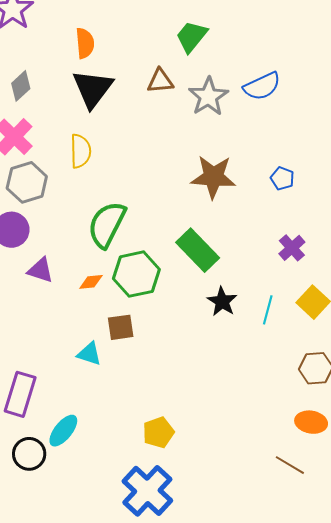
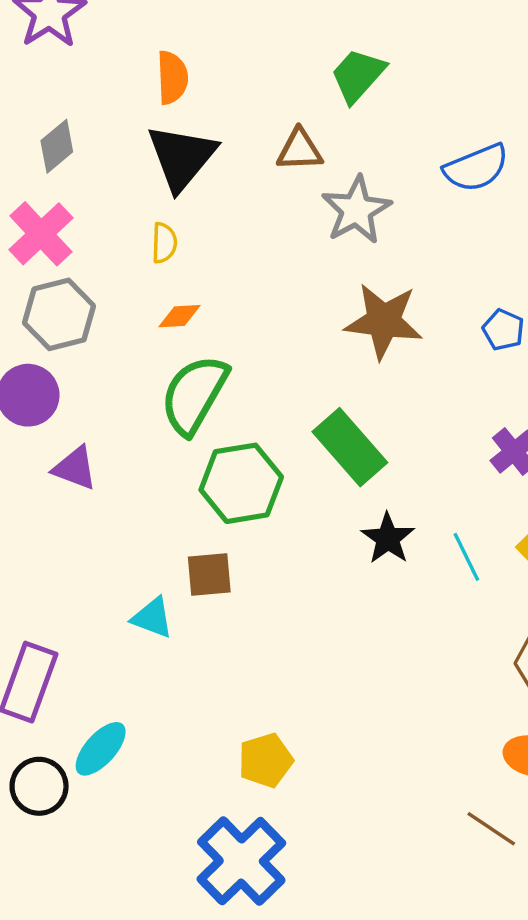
gray star: (208, 96) -> (356, 210), moved
yellow semicircle: (80, 151) -> (164, 243), moved, size x0.7
orange diamond: (91, 282) -> (180, 316), moved
cyan line: (268, 310) -> (466, 557), turned -44

